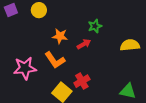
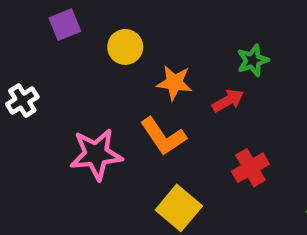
yellow circle: (39, 10) -> (125, 47), moved
red cross: (82, 81) -> (250, 168), moved

